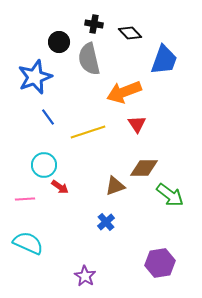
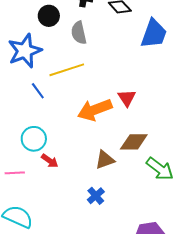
gray semicircle: (89, 59) -> (79, 33), size x0.7
orange arrow: (124, 92) -> (95, 110), moved
yellow line: (88, 132) -> (67, 70), moved

